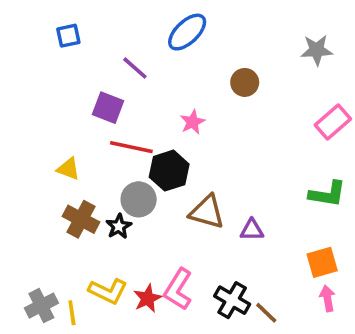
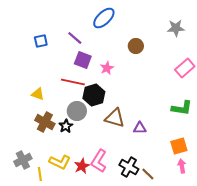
blue square: (68, 36) -> (41, 41), moved
purple square: (108, 108) -> (83, 60), moved
gray cross: (41, 306) -> (23, 160), moved

